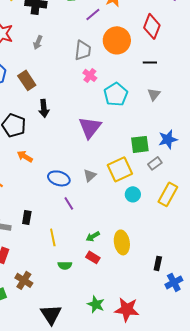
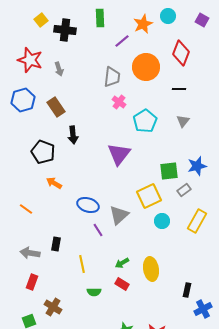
gray arrow: (38, 42) -> (59, 69), moved, turned -40
gray triangle: (90, 175) -> (119, 215), moved, size x1.5

